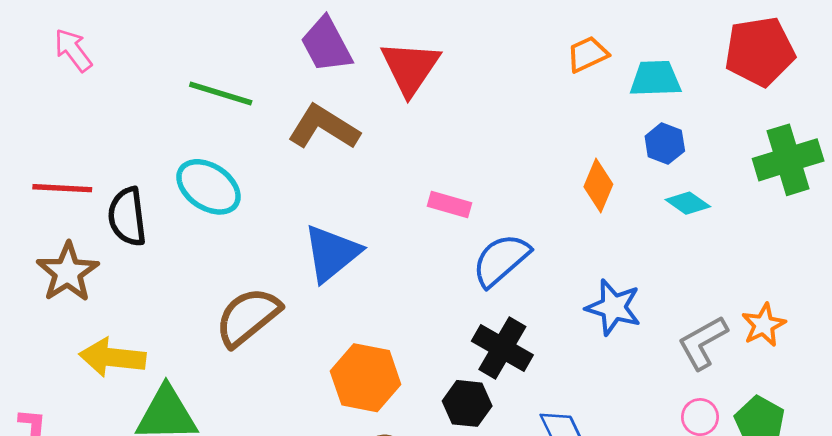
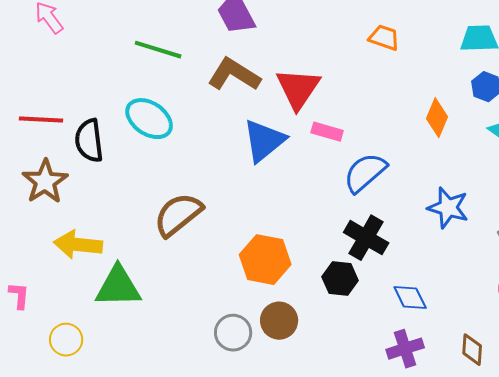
orange trapezoid: (588, 54) -> (384, 38), moved, turned 44
red triangle: (410, 68) -> (298, 89), moved
blue triangle: (332, 253) -> (264, 141), moved

